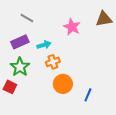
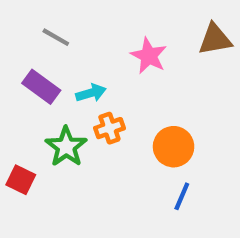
purple rectangle: (20, 42) -> (41, 87), turned 60
green star: (20, 67) -> (66, 147), moved
orange circle: (63, 84) -> (174, 147), moved

